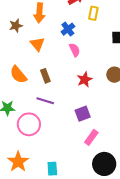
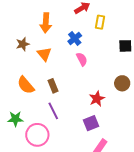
brown star: (16, 26) -> (23, 44), moved
red star: (85, 80) -> (97, 99), moved
purple line: (45, 101) -> (53, 111), turned 48

